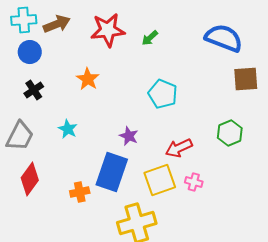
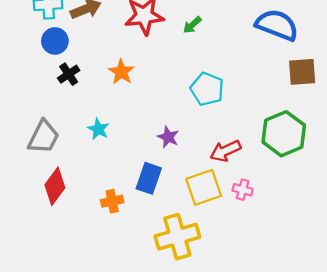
black cross: (34, 90) -> (69, 74), moved
green hexagon: (230, 133) -> (284, 134), size x1.5
blue rectangle: (112, 172) -> (149, 178), size x0.7

